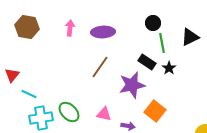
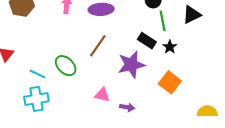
cyan line: (29, 94) -> (37, 74), moved
orange square: (155, 111) -> (170, 82), moved
green ellipse: (69, 112) -> (66, 66), moved

